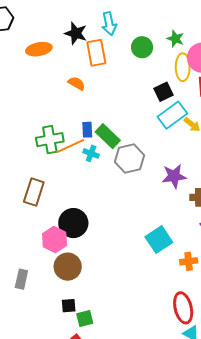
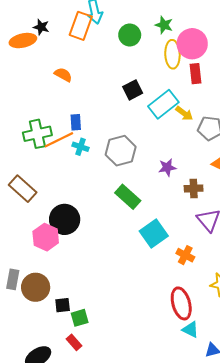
black star: (76, 33) -> (41, 27), moved, size x0.7
orange rectangle: (96, 53) -> (81, 26), moved, turned 32
black square: (164, 92) -> (133, 90), moved
green rectangle: (108, 136) -> (128, 197), moved
purple star: (174, 176) -> (167, 167), size x0.7
brown rectangle: (34, 192) -> (23, 189), turned -64
orange cross: (189, 261) -> (185, 255), turned 36
brown circle: (68, 267) -> (36, 287), moved

